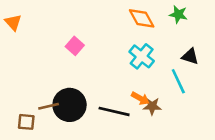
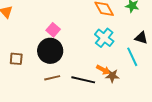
black circle: (69, 105) -> (50, 51), moved
brown line: (49, 106) -> (52, 78), moved
brown square: (26, 122) -> (16, 59), moved

